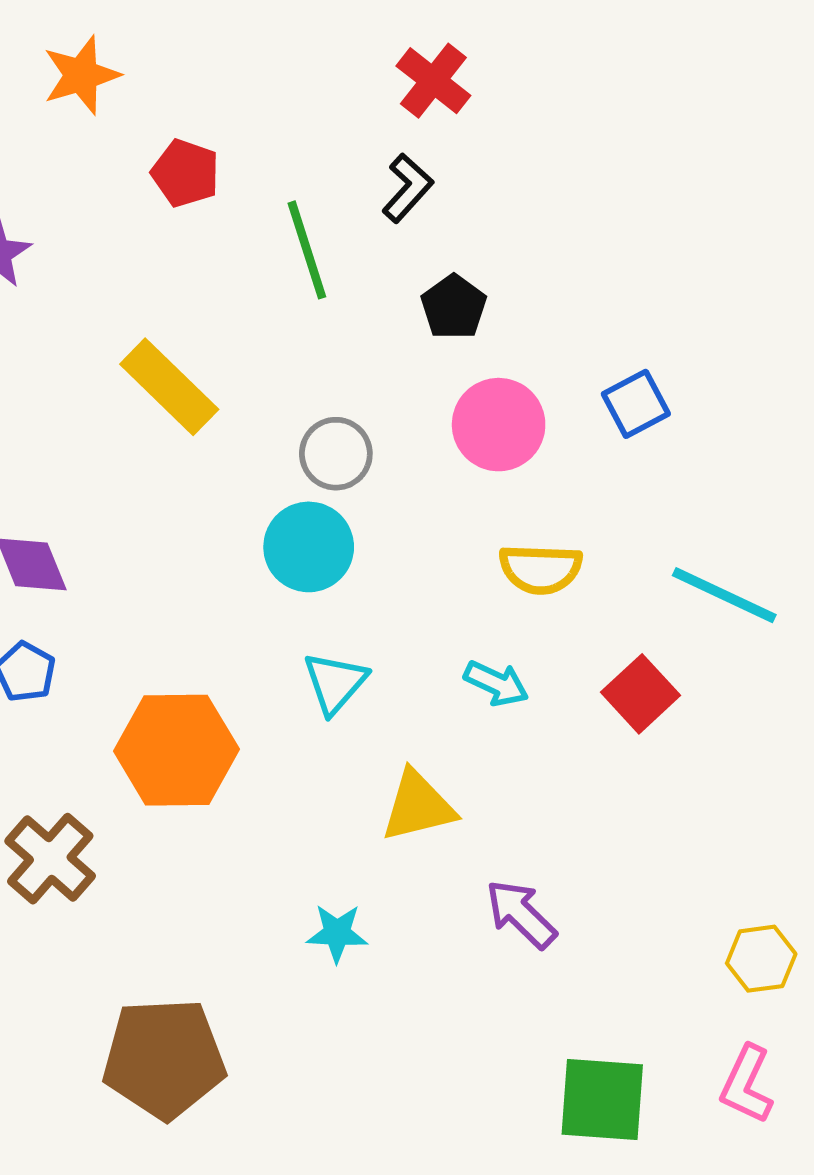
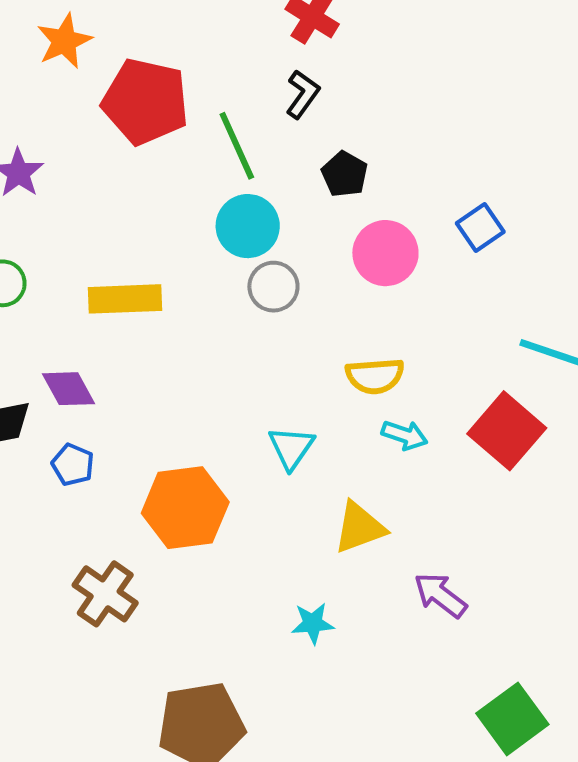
red pentagon: (186, 173) -> (145, 102), size x1.8
yellow rectangle: (169, 387) -> (125, 299), moved, turned -40
cyan circle: (309, 547) -> (248, 226), moved
yellow semicircle: (541, 569) -> (375, 376), moved
red square: (640, 694) -> (507, 431), size x1.4
green square: (602, 1100) -> (512, 719), turned -34

